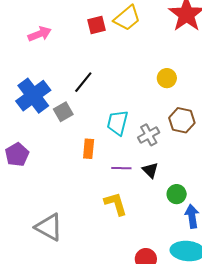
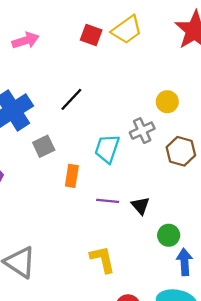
red square: (96, 25) -> (91, 35), turned 30
gray square: (63, 112) -> (44, 146), moved
gray cross: (149, 135) -> (142, 131), moved
yellow L-shape: (116, 204) -> (103, 259), moved

